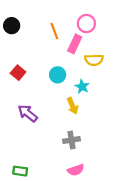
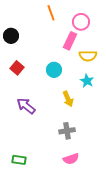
black circle: (12, 26) -> (11, 36), moved
orange line: (54, 31) -> (51, 13), moved
cyan star: (82, 87) -> (87, 81), moved

